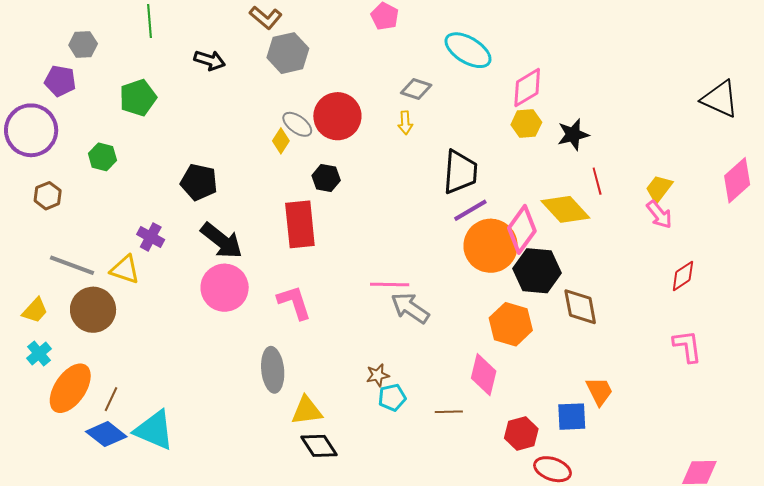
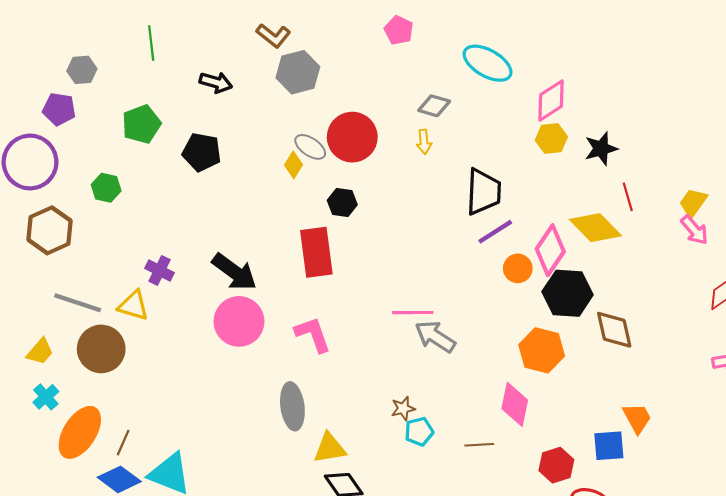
black pentagon: (199, 182) -> (202, 152), moved
brown hexagon: (48, 196) -> (50, 230), size x1.6
orange circle: (491, 246) -> (518, 268), size x0.5

